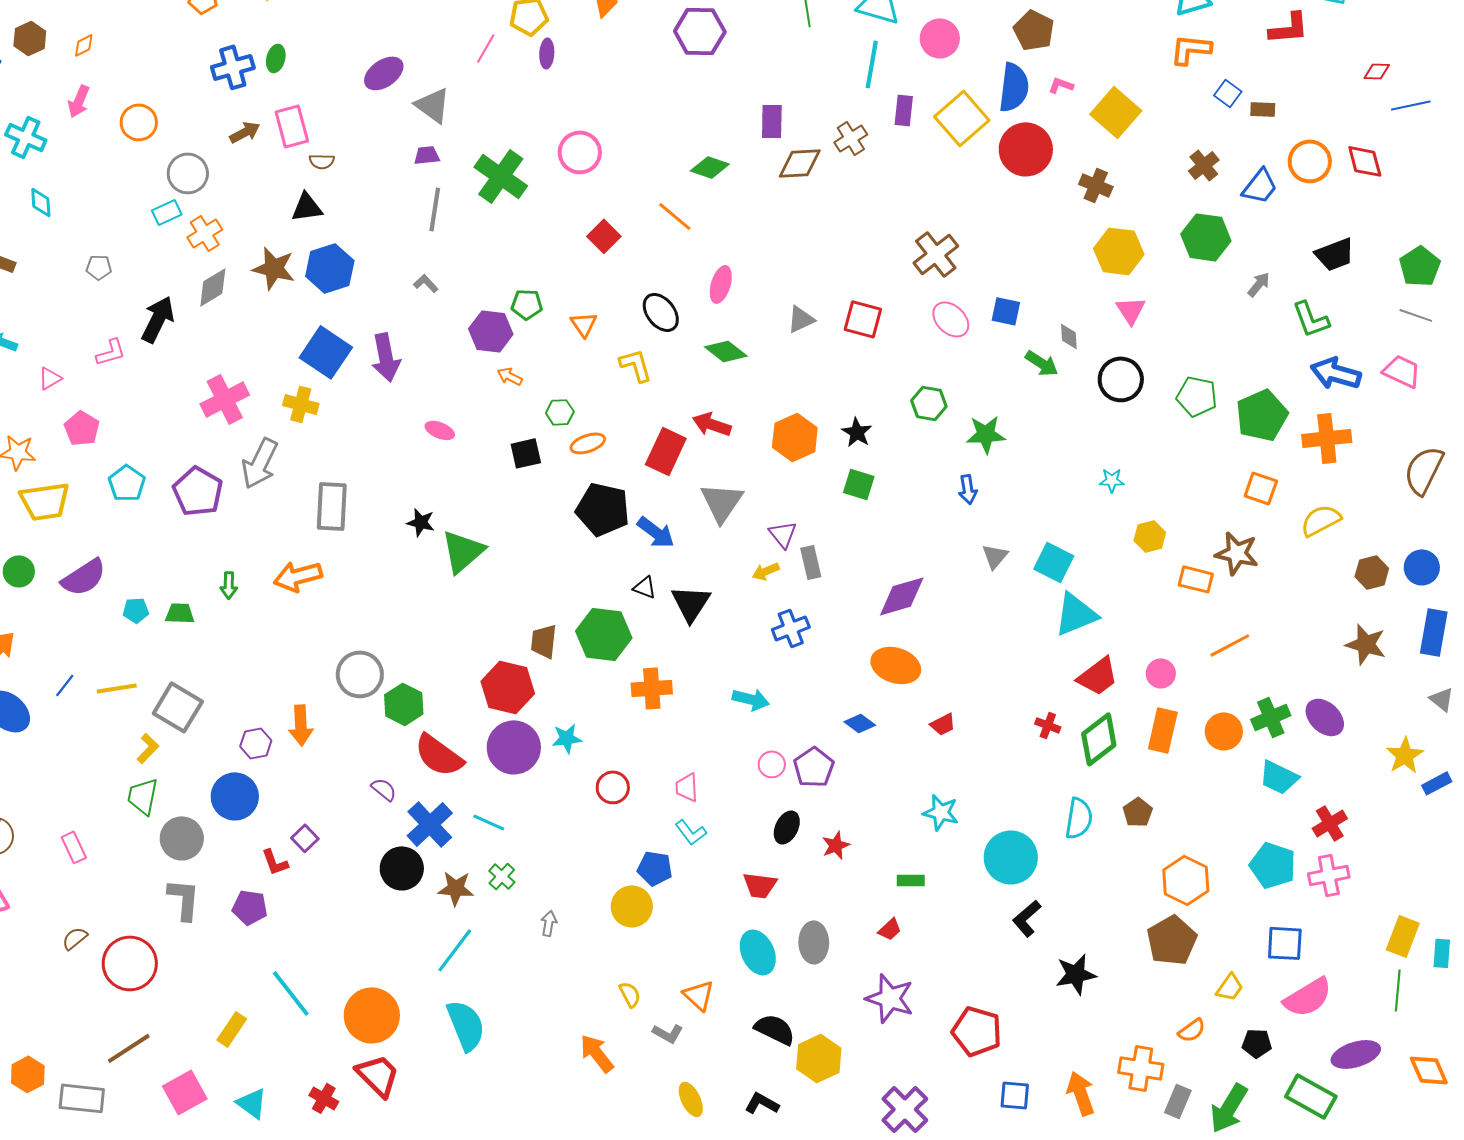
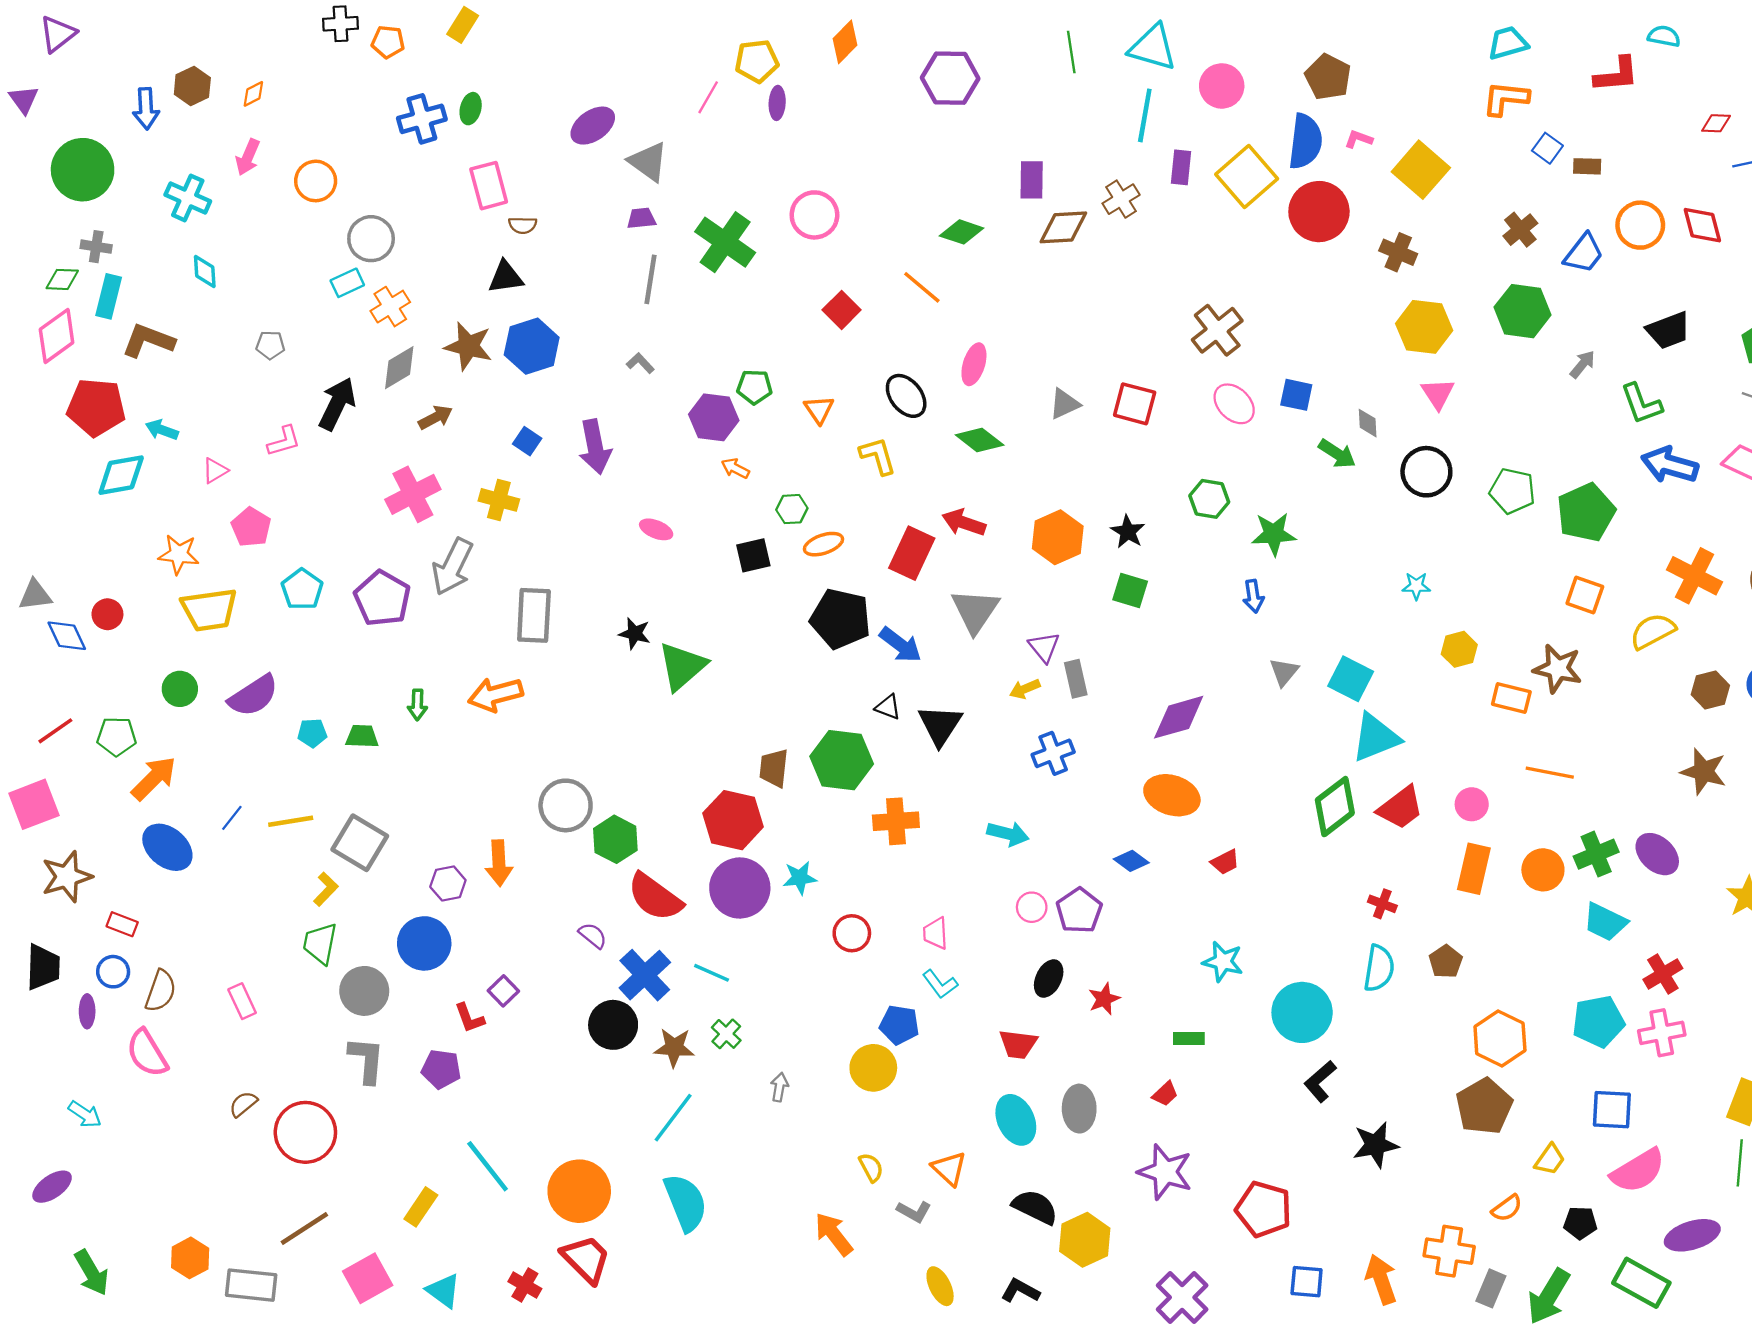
brown arrow: (245, 132) -> (436, 417), moved
blue square: (326, 352) -> (527, 441), size x0.5
orange cross: (1327, 438) -> (1695, 576), moved, turned 33
orange line: (1230, 645) -> (1550, 773), turned 39
red cross: (1048, 725) -> (1382, 904), moved
green diamond: (1099, 739) -> (1335, 807), moved
cyan pentagon: (1273, 865) -> (1598, 1021), turned -30

